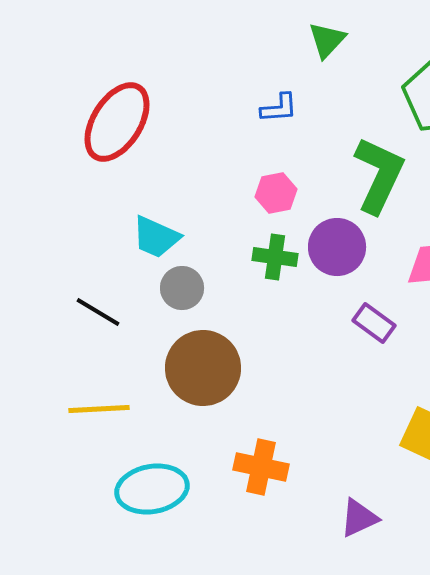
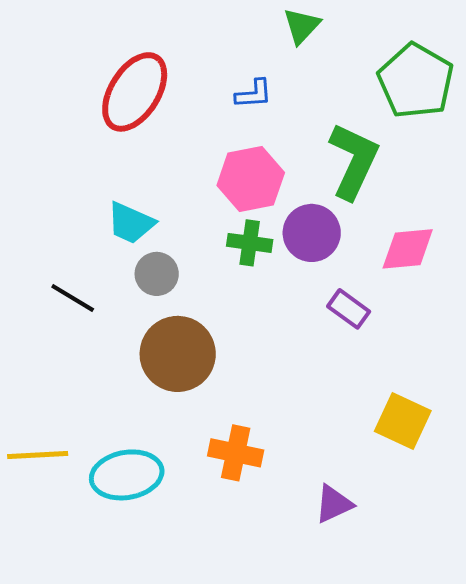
red ellipse: (117, 122) -> (135, 92), moved
pink hexagon: (276, 193) -> (251, 179), size x1.6
yellow line: (99, 409) -> (38, 455), moved

